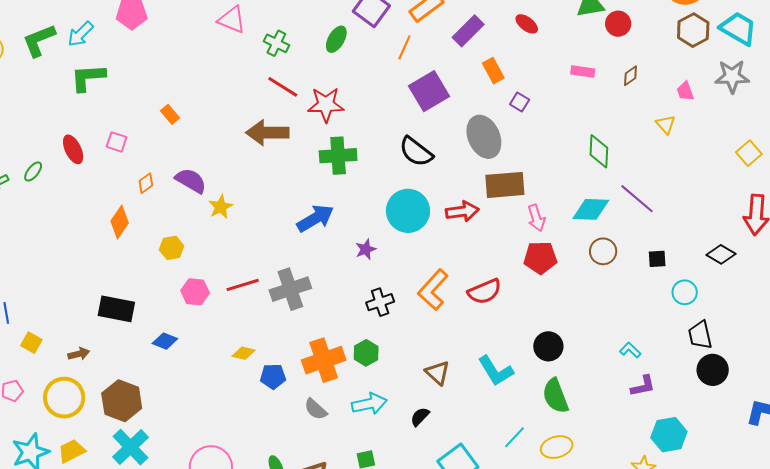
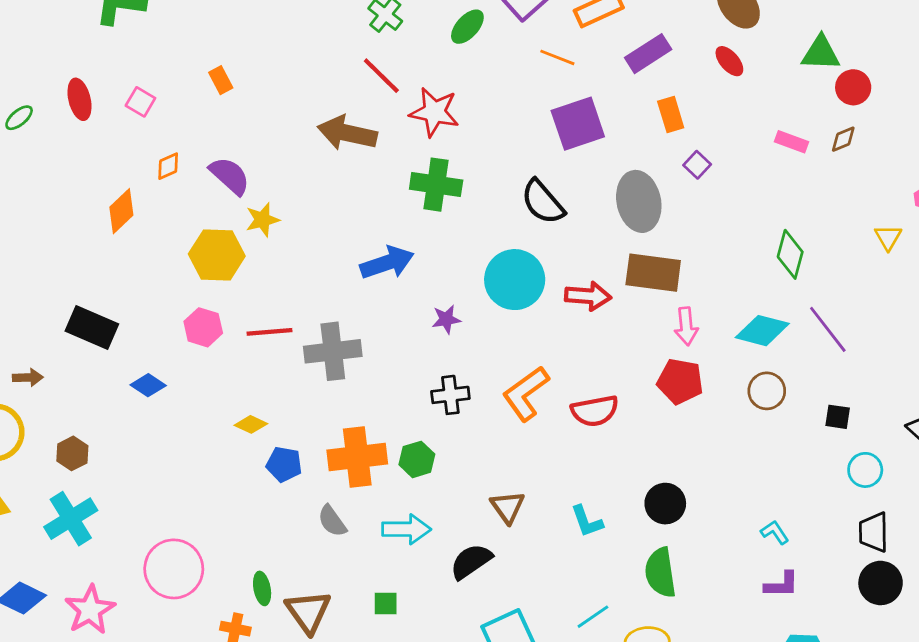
orange line: (404, 47) -> (557, 57), turned 75
brown diamond: (630, 76) -> (843, 139), moved
yellow hexagon: (172, 248) -> (217, 255), moved, size x1.6
cyan L-shape: (496, 371) -> (587, 521), size x0.7
brown hexagon: (122, 401) -> (72, 453), size x0.6
black semicircle: (420, 417) -> (471, 561), size x1.5

